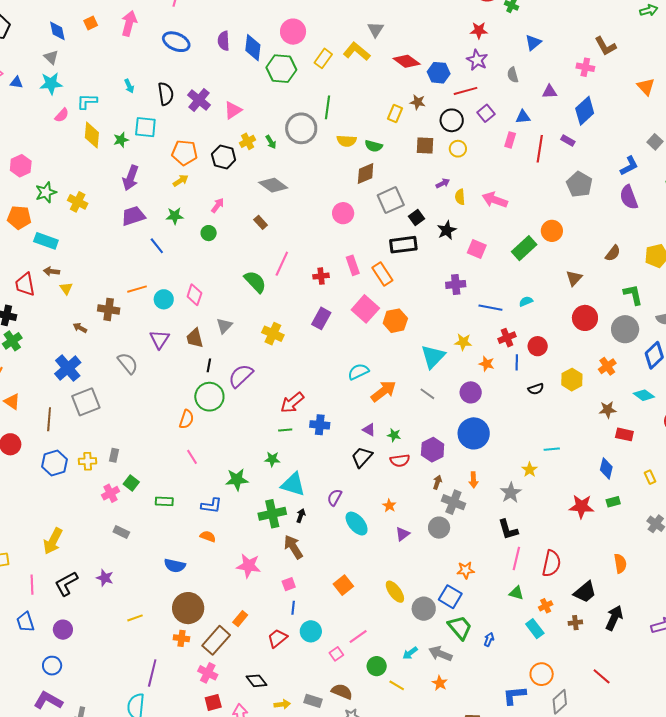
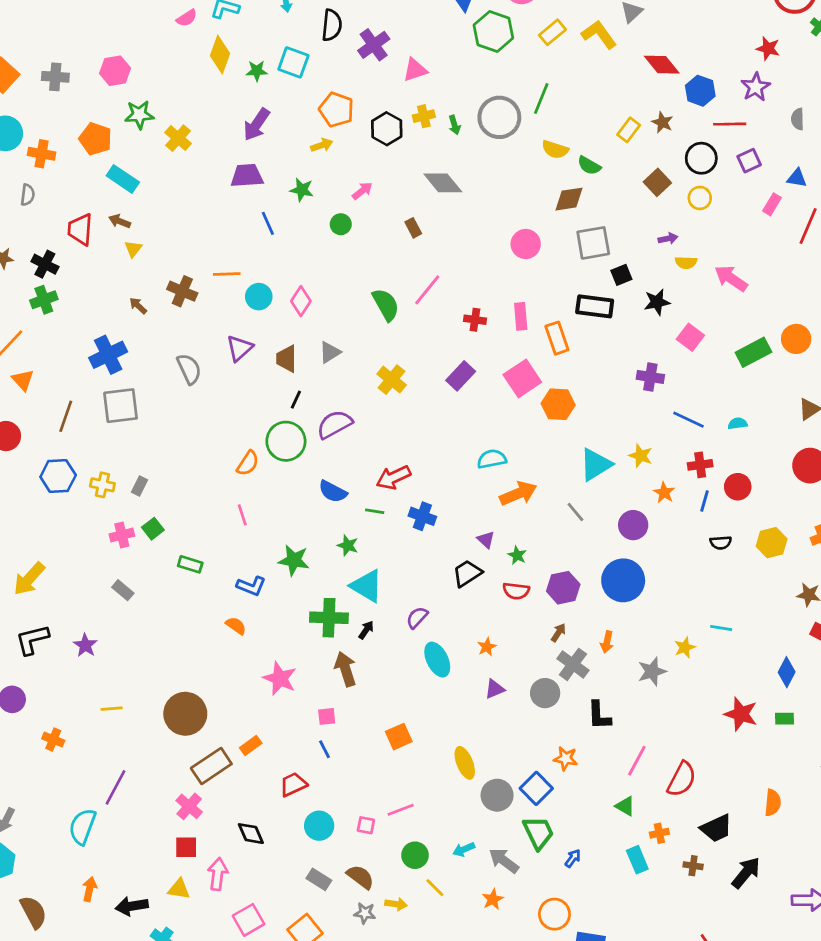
brown square: (425, 145) -> (657, 182), turned 30
yellow semicircle: (460, 197) -> (686, 262), turned -98
black L-shape: (508, 529) -> (599, 715), moved
blue semicircle: (175, 566) -> (333, 492), moved
blue line: (293, 608) -> (325, 749), turned -48
cyan circle: (311, 631) -> (319, 826), moved
orange cross: (181, 638) -> (53, 740), moved
pink square: (336, 654) -> (366, 825), turned 32
orange circle: (542, 674) -> (554, 914), moved
yellow arrow: (282, 704) -> (396, 904), moved

